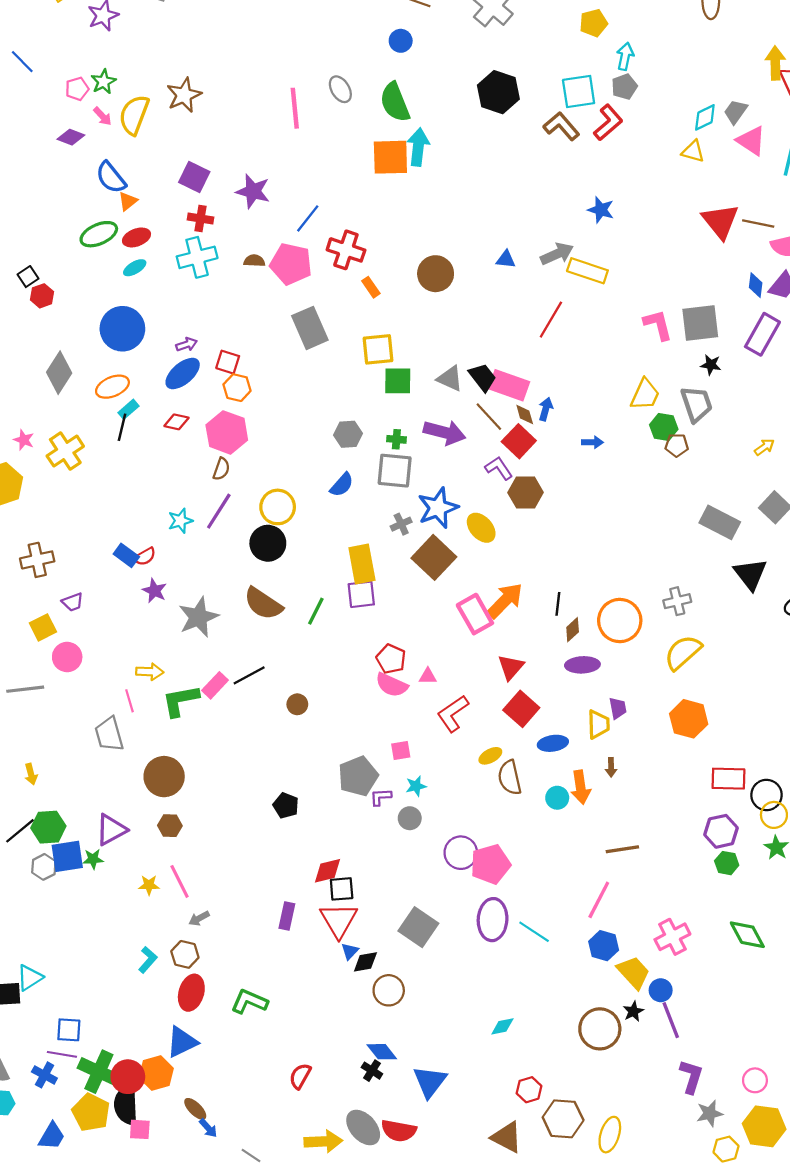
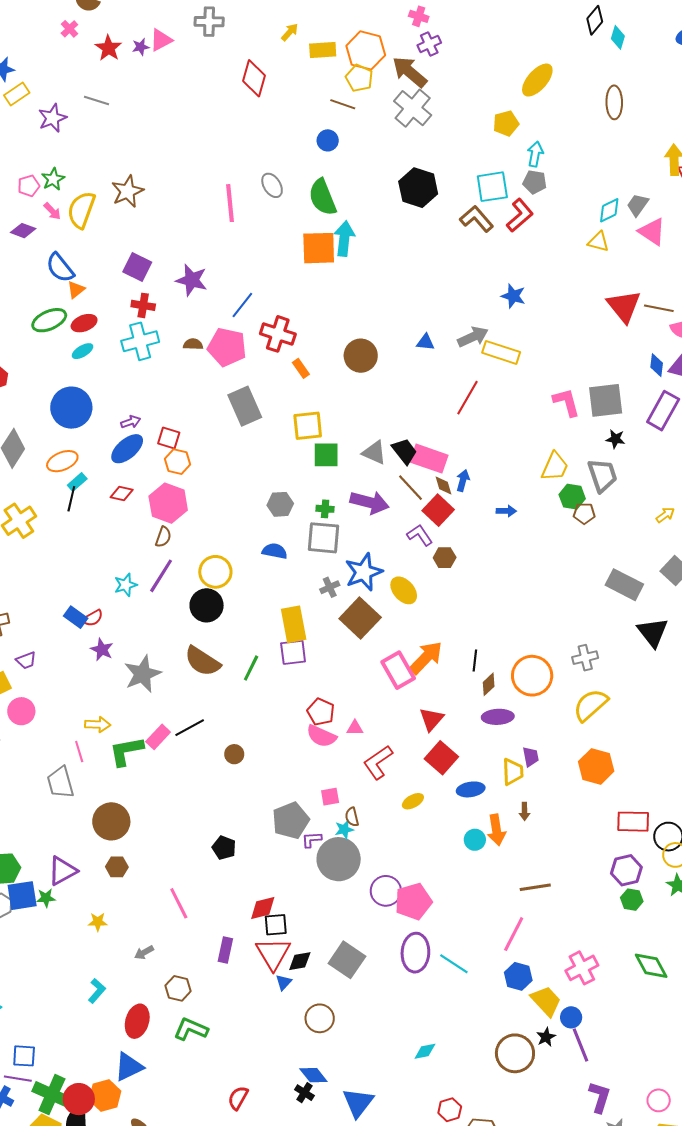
gray pentagon: (624, 87) -> (535, 182), turned 30
blue semicircle: (342, 485) -> (275, 551), turned -120
brown hexagon: (525, 492) -> (445, 558), size x0.7
brown semicircle: (510, 778) -> (352, 817), moved, size x0.6
gray circle: (410, 818) -> (339, 859), size x2.0
pink line: (180, 881) -> (179, 903), moved
brown hexagon: (185, 954) -> (178, 988), moved
black diamond: (365, 962) -> (300, 961), moved

